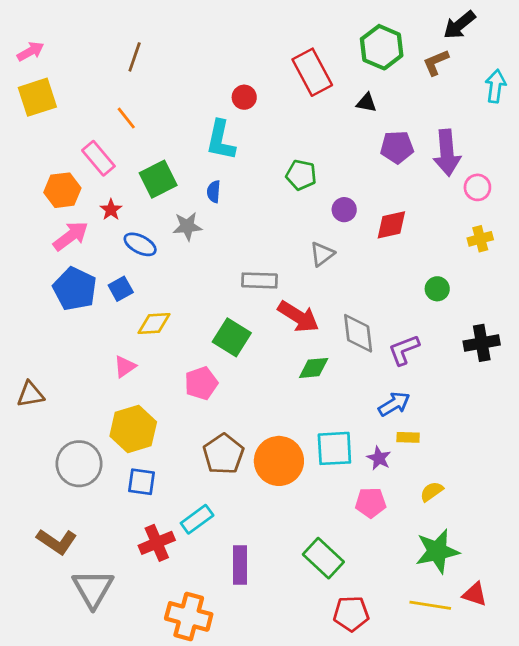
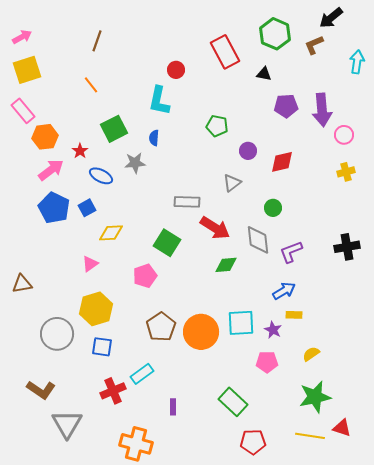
pink rectangle: (98, 158) -> (23, 111), moved
green circle: (437, 289) -> (273, 208), moved
purple rectangle: (240, 565) -> (173, 407), size x0.6

